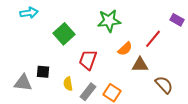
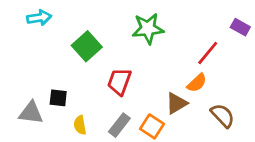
orange semicircle: (125, 49) -> (197, 83), moved
brown triangle: (140, 65) -> (176, 103), moved, turned -30
yellow semicircle: (68, 84) -> (80, 125), moved

